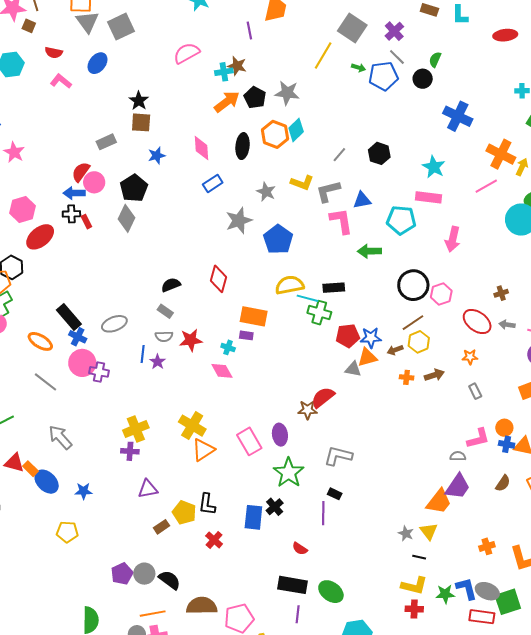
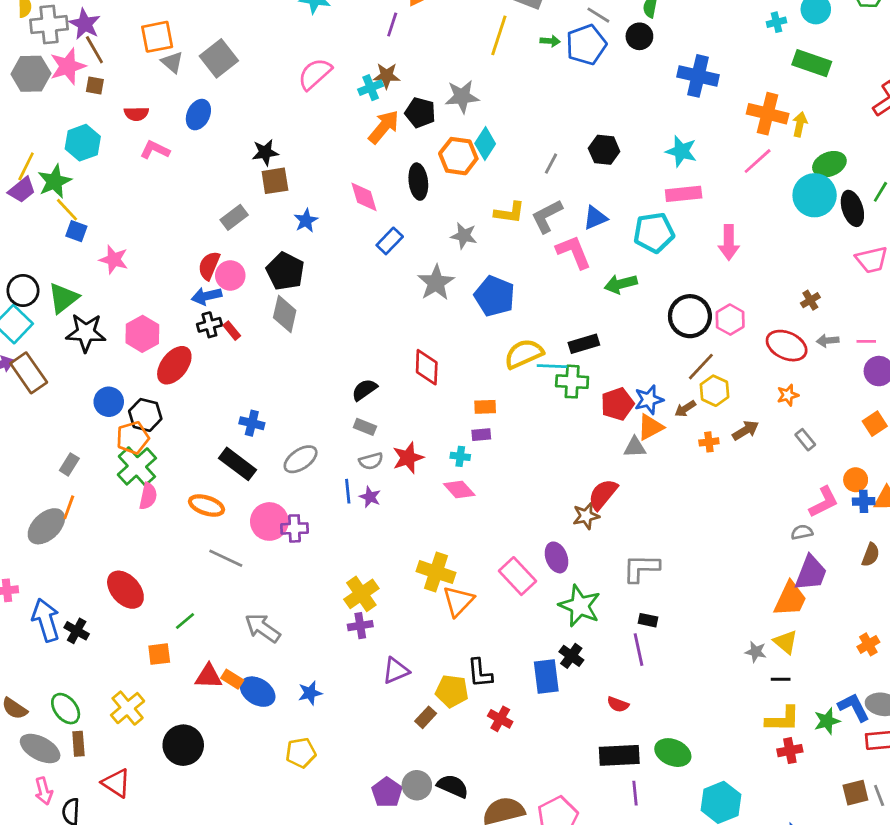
gray triangle: (87, 22) -> (172, 62), size x0.7
purple line: (249, 30) -> (392, 24), turned 42
black star: (139, 101) -> (265, 152), turned -30
orange rectangle: (254, 316) -> (485, 407), size x0.6
blue cross: (78, 337) -> (252, 423), moved

